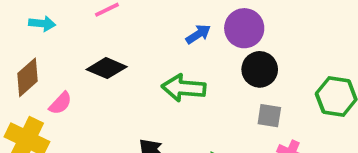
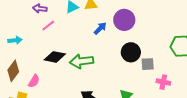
black circle: (260, 69) -> (131, 52), moved
green arrow: (184, 88) -> (82, 61), moved

